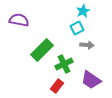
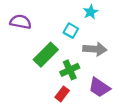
cyan square: (77, 28) -> (71, 31), moved, turned -32
gray arrow: (87, 45) -> (95, 49), size x1.5

